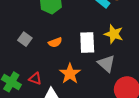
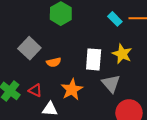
gray square: (25, 39) -> (29, 48), size x1.5
orange semicircle: (55, 42) -> (54, 62), moved

